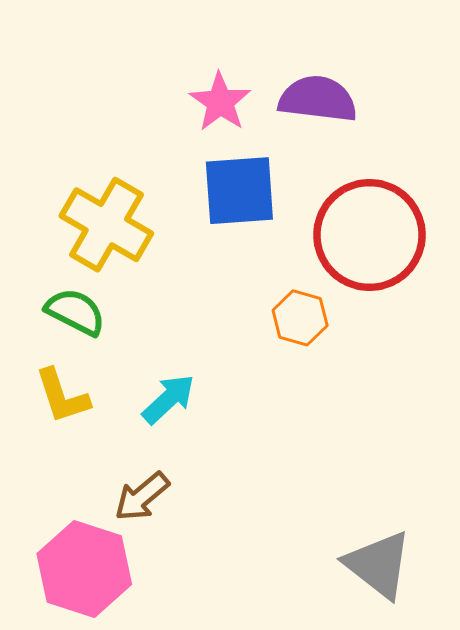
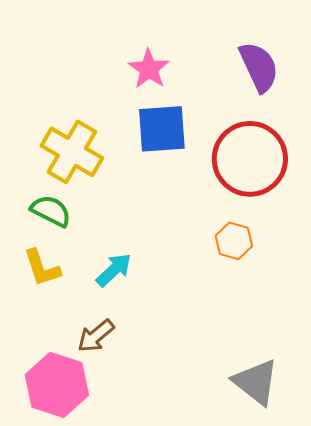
purple semicircle: (318, 99) -> (259, 67), moved, turned 58
orange hexagon: (300, 318) -> (234, 241), moved

